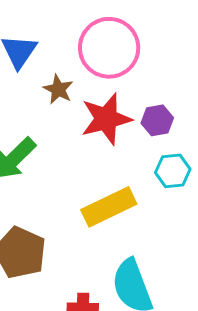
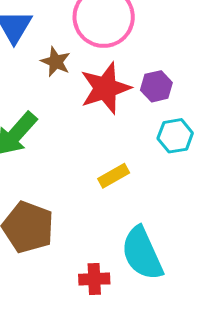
yellow rectangle: (109, 207) -> (114, 176), size x0.6

